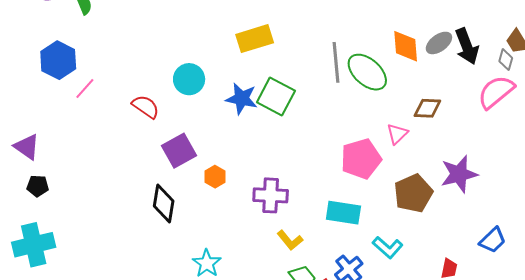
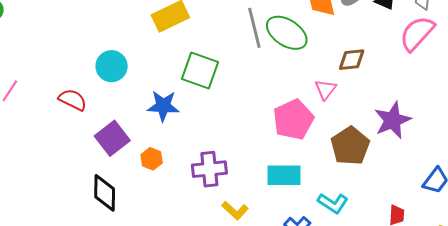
blue star: (242, 99) -> (163, 106), moved

